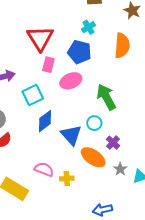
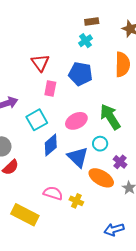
cyan cross: (88, 27) -> (86, 41), moved
red triangle: (40, 38) -> (40, 63), size x0.7
pink ellipse: (71, 81) -> (76, 121), moved
yellow cross: (67, 178) -> (76, 201), turned 32

